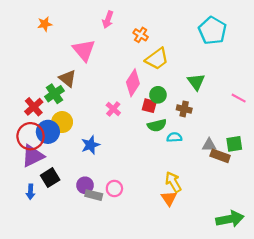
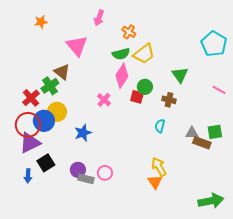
cyan pentagon: (212, 31) -> (214, 44), moved
green semicircle: (157, 125) -> (121, 54), moved
cyan semicircle: (174, 137) -> (160, 126), turned -72

